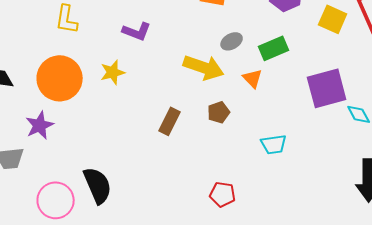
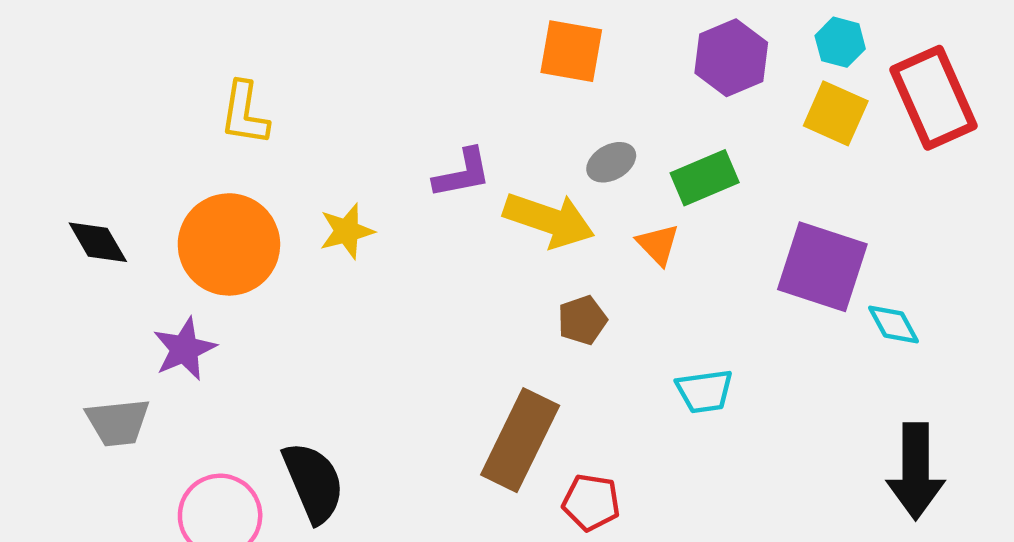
purple L-shape: (137, 31) -> (462, 173), moved, turned -32
purple square: (327, 88) -> (822, 267), turned 33
brown rectangle: (170, 121) -> (520, 440), moved, size x1.6

